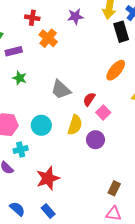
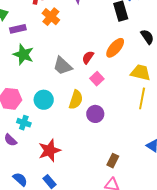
green star: (20, 78) -> (23, 54), size x1.5
red semicircle: (89, 99) -> (88, 57), moved
pink square: (103, 113) -> (97, 79), moved
cyan cross: (21, 150) -> (24, 123), turned 32

